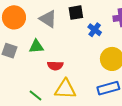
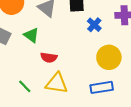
green triangle: (36, 46) -> (31, 35), turned 35

